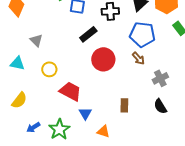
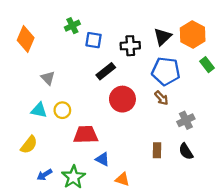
cyan triangle: (17, 63) -> (39, 110), moved
red trapezoid: (70, 91) -> (86, 135), turned -30
brown rectangle: (124, 105) -> (157, 150), moved
blue triangle: (85, 113) -> (102, 159), turned -32

